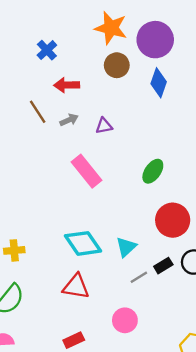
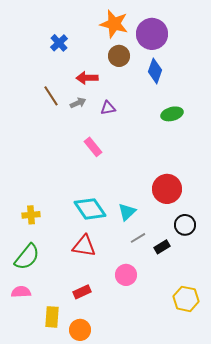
red arrow: (67, 85) -> (87, 78), moved
pink rectangle: (86, 171) -> (93, 147), size x0.7
green ellipse: (153, 171) -> (172, 114), moved, turned 40
black rectangle: (163, 266) -> (162, 247), moved

